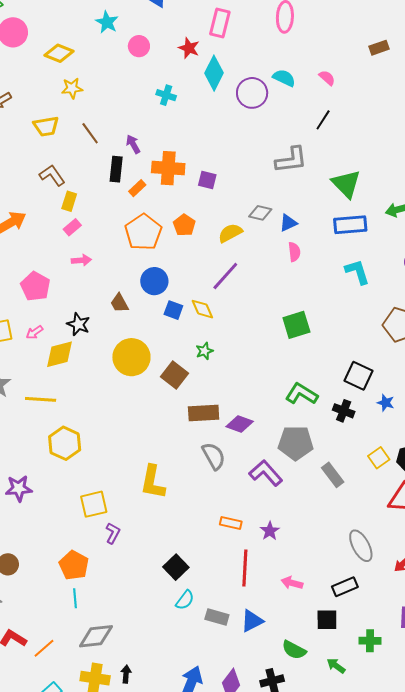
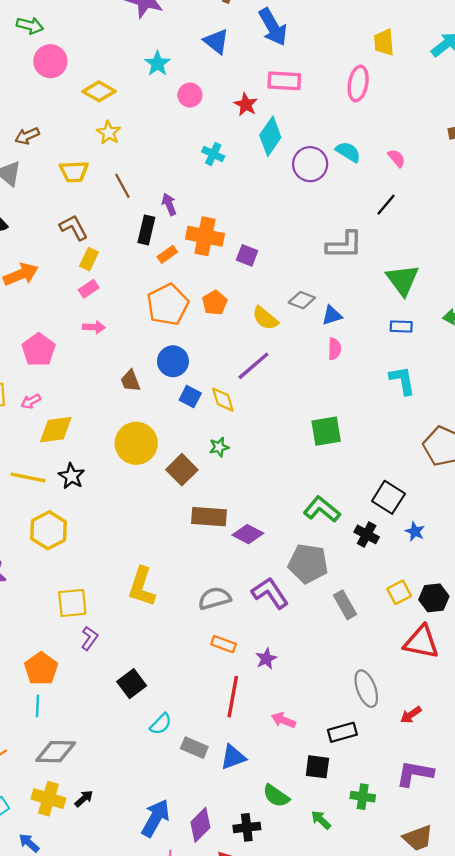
pink rectangle: (220, 23) -> (284, 81), turned 72
yellow star: (72, 88) -> (109, 133), turned 30
blue rectangle: (350, 225) -> (401, 327), size x0.6
yellow semicircle: (230, 233) -> (265, 318), turned -120
black star: (78, 324) -> (71, 476), moved
gray semicircle: (214, 456) -> (215, 598), moved, turned -84
black square: (176, 567) -> (132, 684), moved
black arrow: (126, 674) -> (84, 799), turned 36

